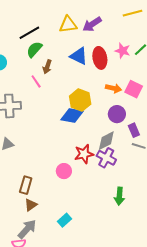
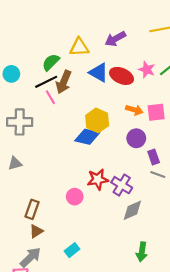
yellow triangle: (68, 25) -> (79, 47), moved
black line: (29, 33) -> (46, 82), moved
red ellipse: (100, 58) -> (122, 76), turned -60
brown arrow: (47, 67) -> (64, 82), size x1.5
pink square: (134, 89) -> (156, 112), turned -36
gray diamond: (106, 141) -> (132, 210), moved
green arrow: (119, 196) -> (142, 252), moved

